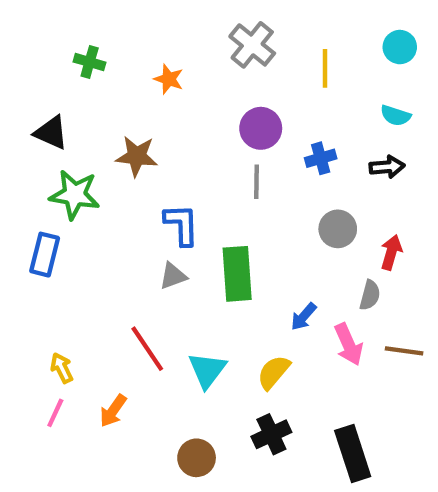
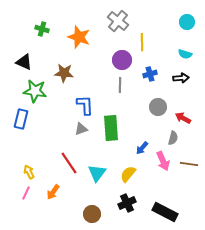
yellow line: (325, 68) -> (142, 42), moved
orange star: (169, 79) -> (79, 37), size x1.6
red arrow: (391, 252) -> (183, 118), turned -77
black rectangle: (353, 454) -> (165, 212), turned -45

